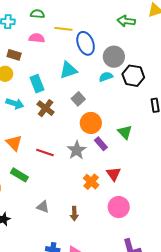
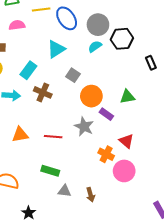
cyan rectangle: (37, 84) -> (28, 70), turned 72
green triangle: (125, 132) -> (127, 97), turned -42
orange triangle: (14, 143) -> (20, 135), turned -42
green rectangle: (19, 175) -> (50, 171), moved
pink circle: (119, 207) -> (124, 171), moved
brown arrow: (74, 214) -> (90, 195), moved

